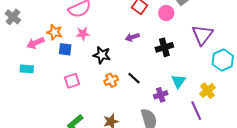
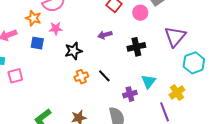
orange star: (55, 32) -> (33, 18), moved
black star: (102, 55) -> (73, 51), turned -30
pink square: (72, 81) -> (15, 76), moved

